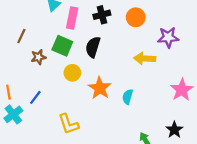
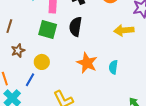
brown star: (38, 57) -> (18, 51), moved
yellow circle: (72, 73) -> (42, 62), moved

